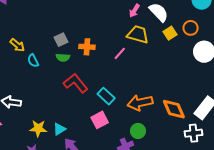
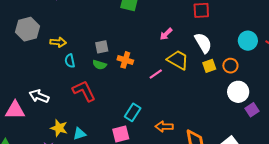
pink arrow: (134, 11) -> (166, 34), moved
yellow arrow: (17, 45) -> (58, 42), turned -49
red L-shape: (76, 83) -> (84, 91), moved
cyan rectangle: (106, 96) -> (133, 112), turned 66
orange arrow: (140, 103) -> (164, 127), size x0.7

